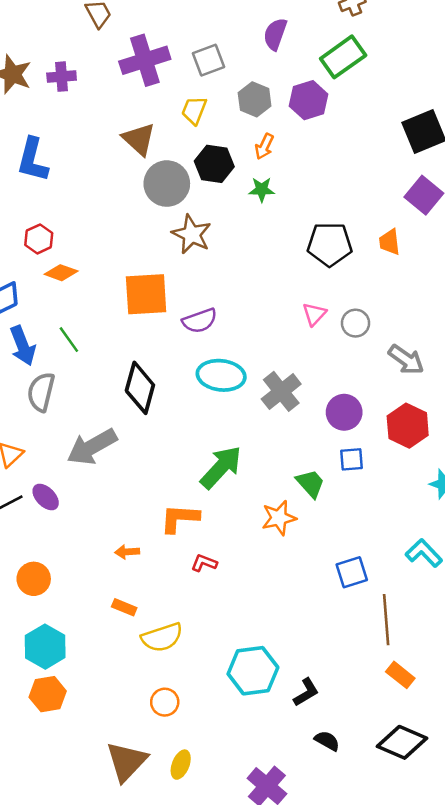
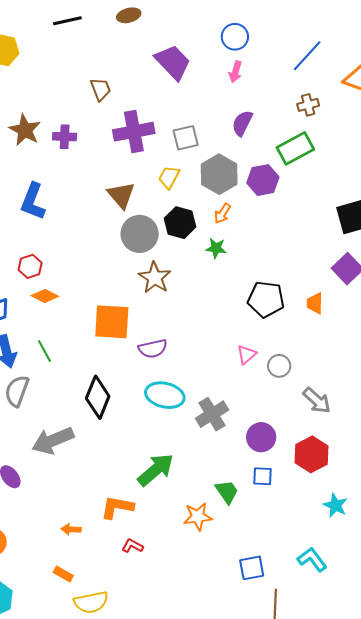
gray hexagon: (255, 99) -> (219, 174), size x1.4

